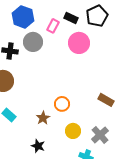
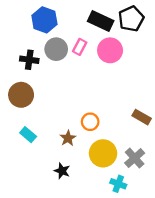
black rectangle: (71, 18) -> (101, 21), size x1.5
pink rectangle: (53, 26) -> (80, 47), moved
yellow circle: (73, 131) -> (103, 153), size x1.5

